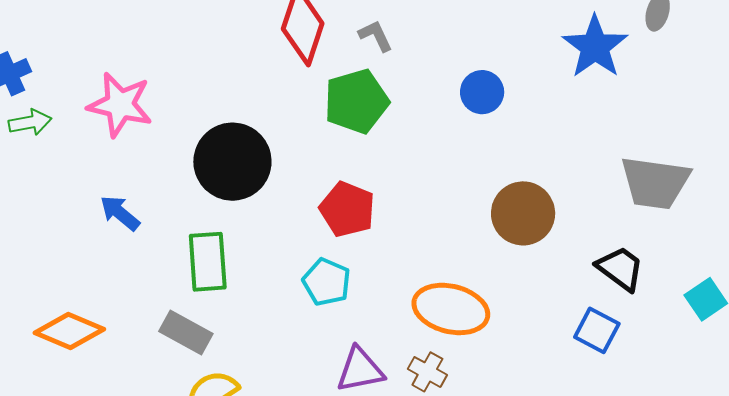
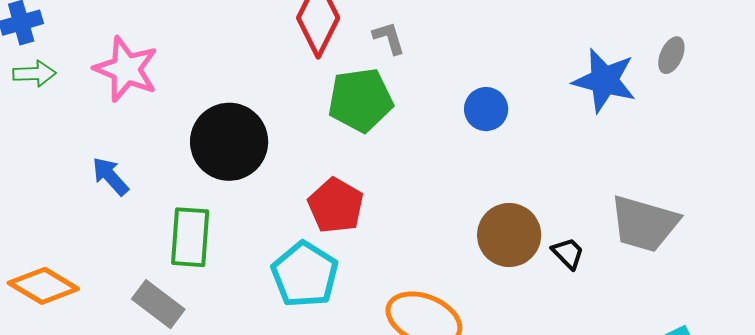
blue star: (595, 47) -> (604, 80), turned -30
black trapezoid: (620, 268) -> (568, 253), moved, size x0.7
cyan pentagon: (327, 282) -> (305, 275), size x1.4

